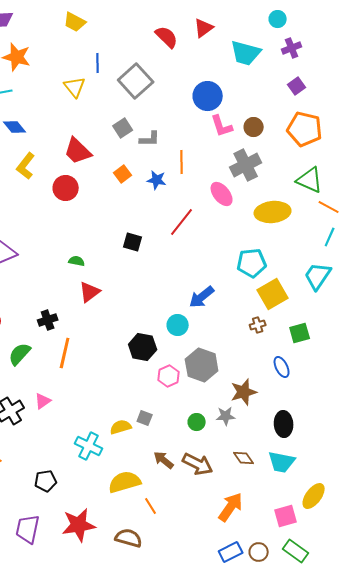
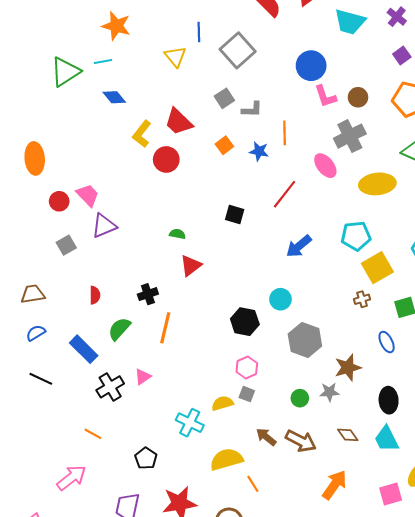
purple cross: (292, 48) -> (397, 17), turned -30
yellow L-shape: (26, 166) -> (142, 134), moved
blue arrow: (202, 297) -> (299, 246), moved
pink hexagon: (169, 376) -> (247, 368), moved
cyan trapezoid: (282, 462) -> (387, 439), turned 52
black pentagon: (46, 481) -> (146, 458), turned -30

